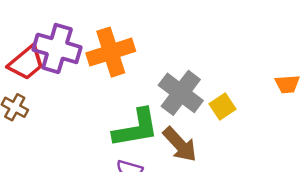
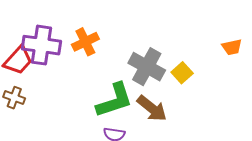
orange cross: (111, 52) -> (85, 42), size x0.7

